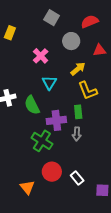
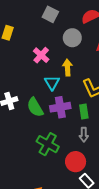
yellow arrow: (78, 69) -> (67, 68), moved, turned -49
purple cross: (56, 120) -> (60, 107), moved
red circle: (52, 172) -> (76, 162), moved

